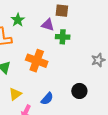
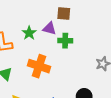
green star: (18, 20) -> (29, 33), moved

